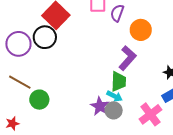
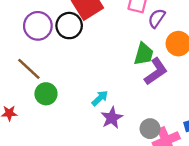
green trapezoid: (119, 81) -> (144, 54), moved
cyan arrow: (115, 96) -> (100, 98), moved, turned -84
gray circle: (114, 110) -> (150, 129), moved

